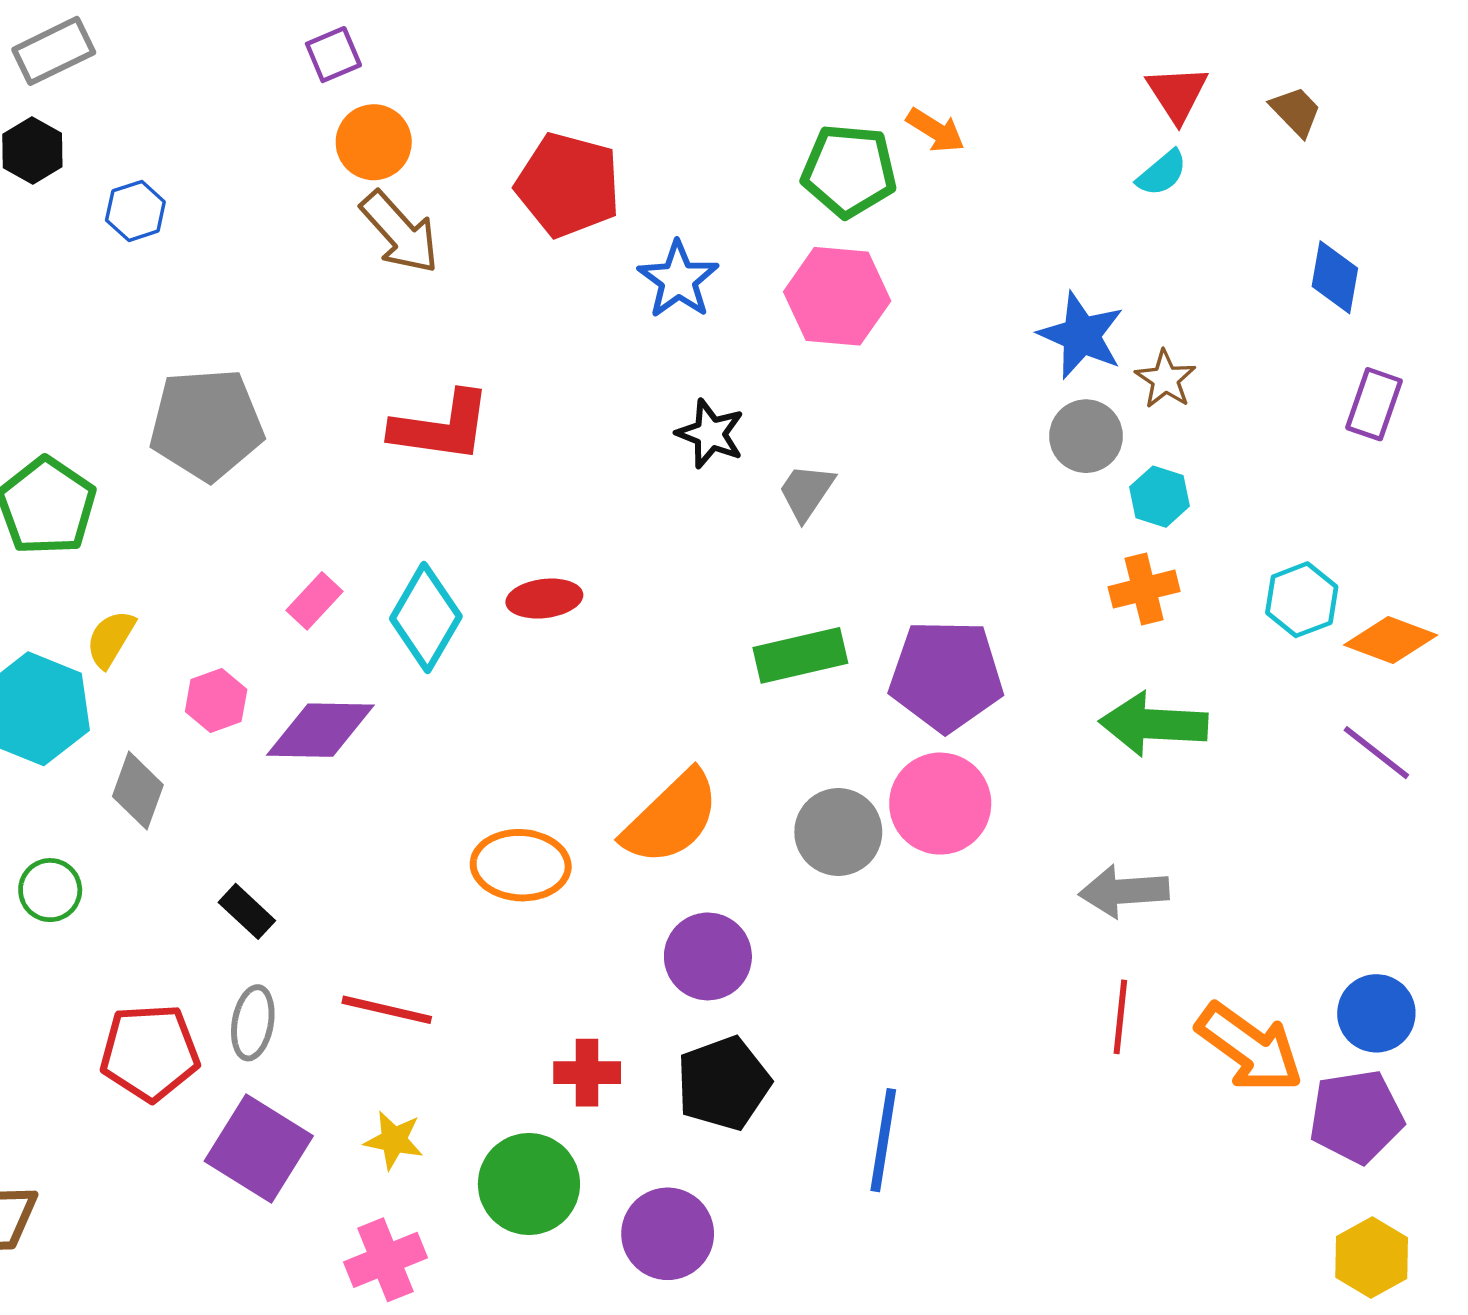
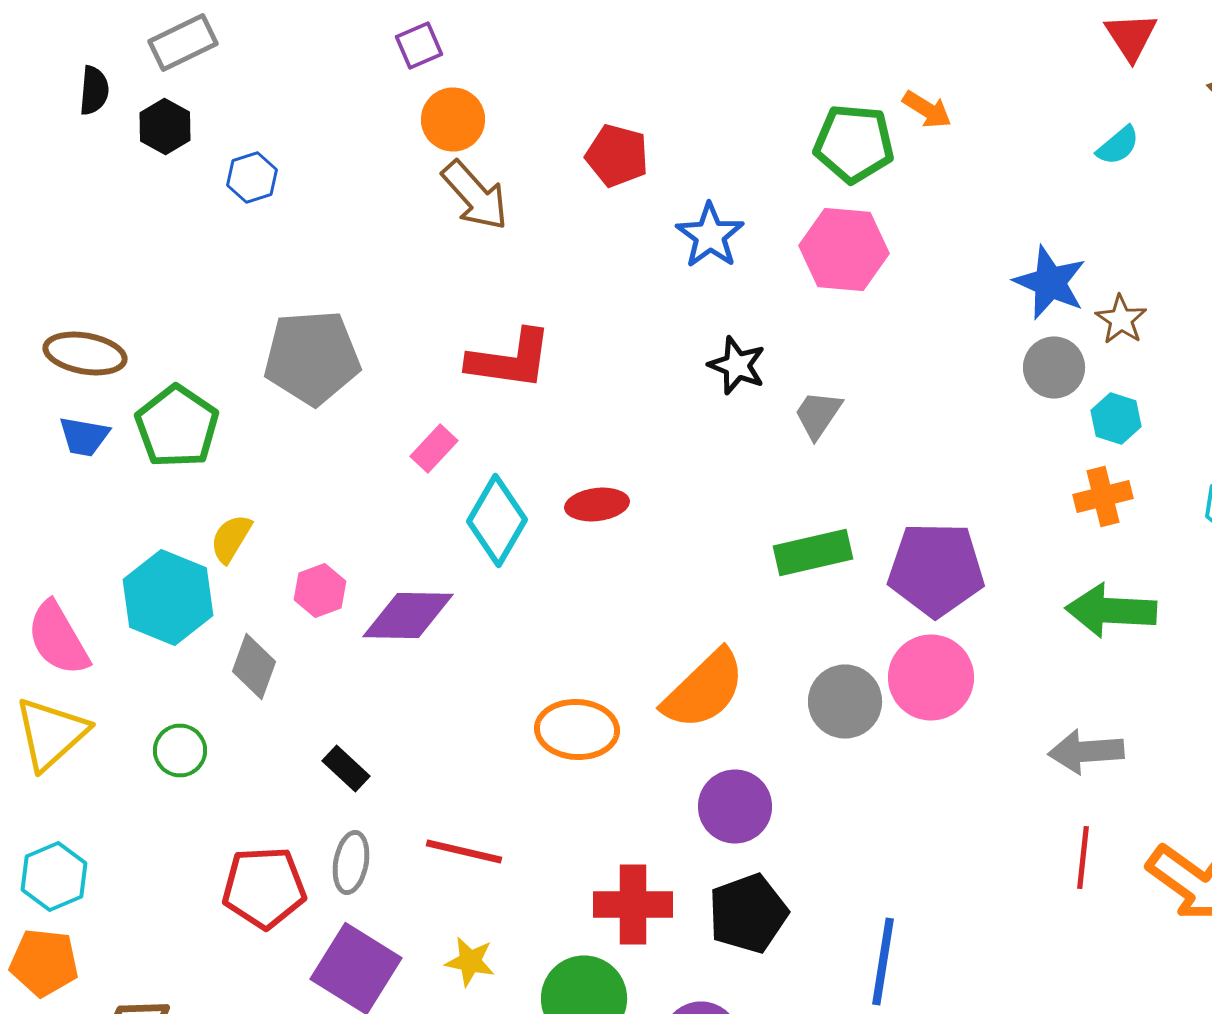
red triangle: (1177, 94) -> (1131, 36), moved
red pentagon: (568, 185) -> (617, 156), size x0.7
pink rectangle: (314, 601) -> (434, 448), moved
red cross: (587, 1073) -> (633, 904), size x1.4

